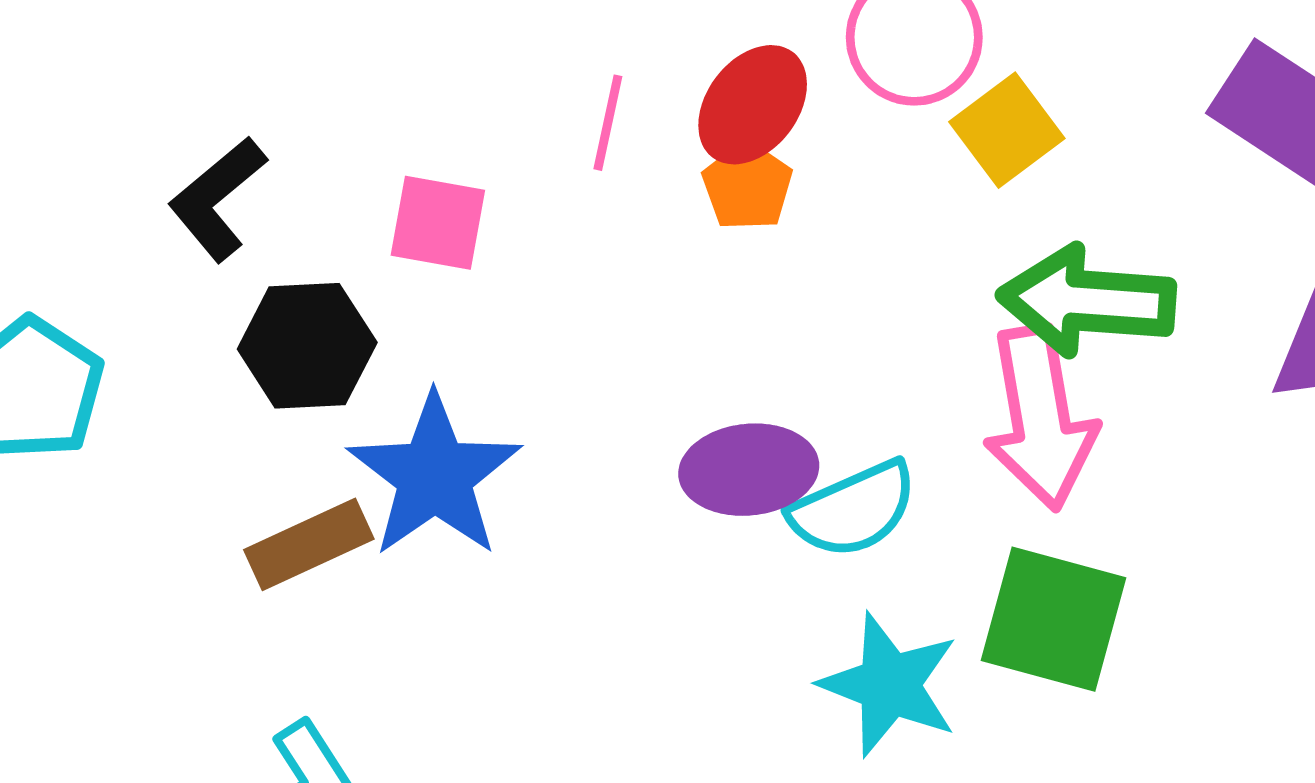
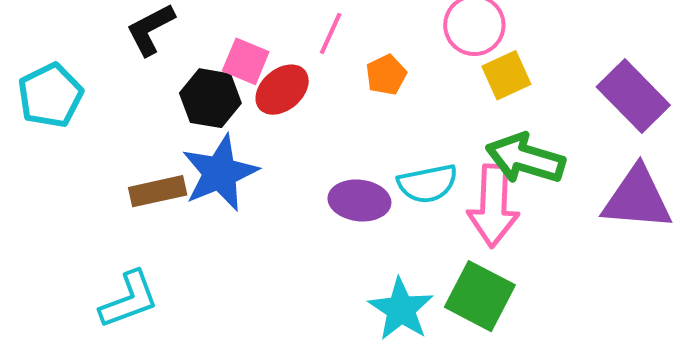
red ellipse: (753, 105) -> (282, 90), moved
black hexagon: (307, 346) -> (210, 98), moved
cyan semicircle: (853, 509) -> (428, 184), moved

